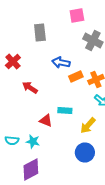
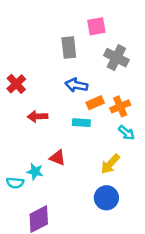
gray rectangle: (40, 32) -> (69, 48), moved
red arrow: (30, 88) -> (38, 116), turned -35
cyan rectangle: (65, 110) -> (81, 123), moved
cyan star: (33, 142) -> (35, 171), moved

